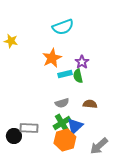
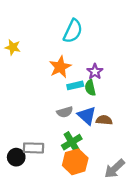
cyan semicircle: (63, 27) -> (73, 31), turned -45
gray semicircle: (62, 103) -> (65, 112), moved
blue triangle: (75, 126) -> (87, 116), moved, turned -36

